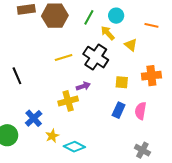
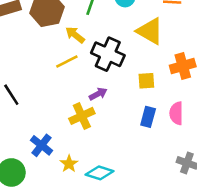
yellow arrow: (108, 33) -> (75, 35), moved
yellow triangle: (131, 45) -> (150, 31), size x1.6

